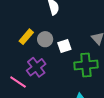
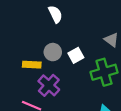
yellow rectangle: (26, 37) -> (32, 65), moved, turned 63

